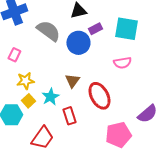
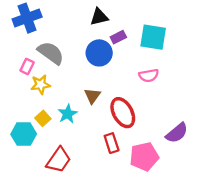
gray semicircle: (48, 31) -> (51, 53), moved
yellow star: (25, 81) -> (41, 84), moved
red rectangle: (69, 116) -> (112, 143), moved

